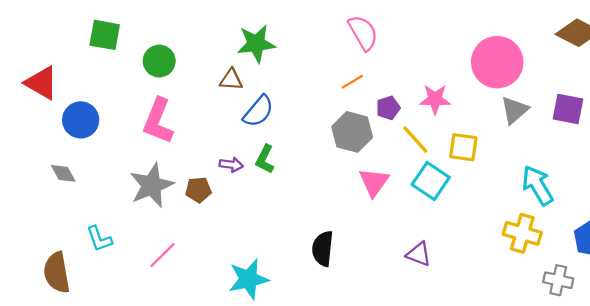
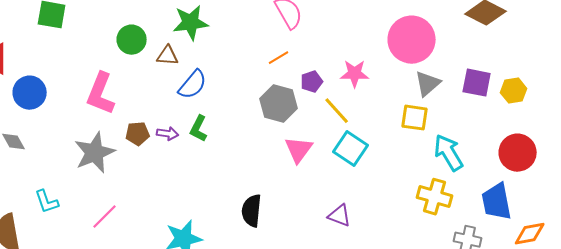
green circle: (159, 61) -> (132, 40), moved
yellow square: (463, 147) -> (415, 118), moved
brown pentagon: (198, 190) -> (138, 134), moved

